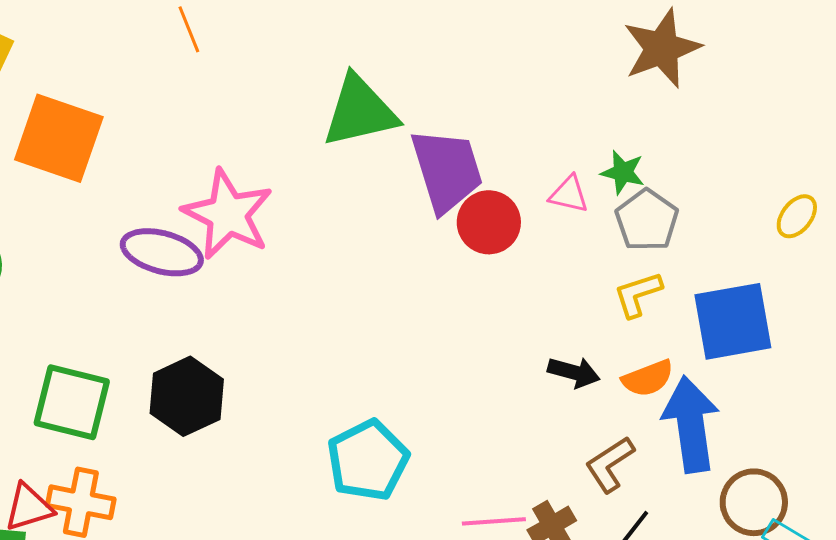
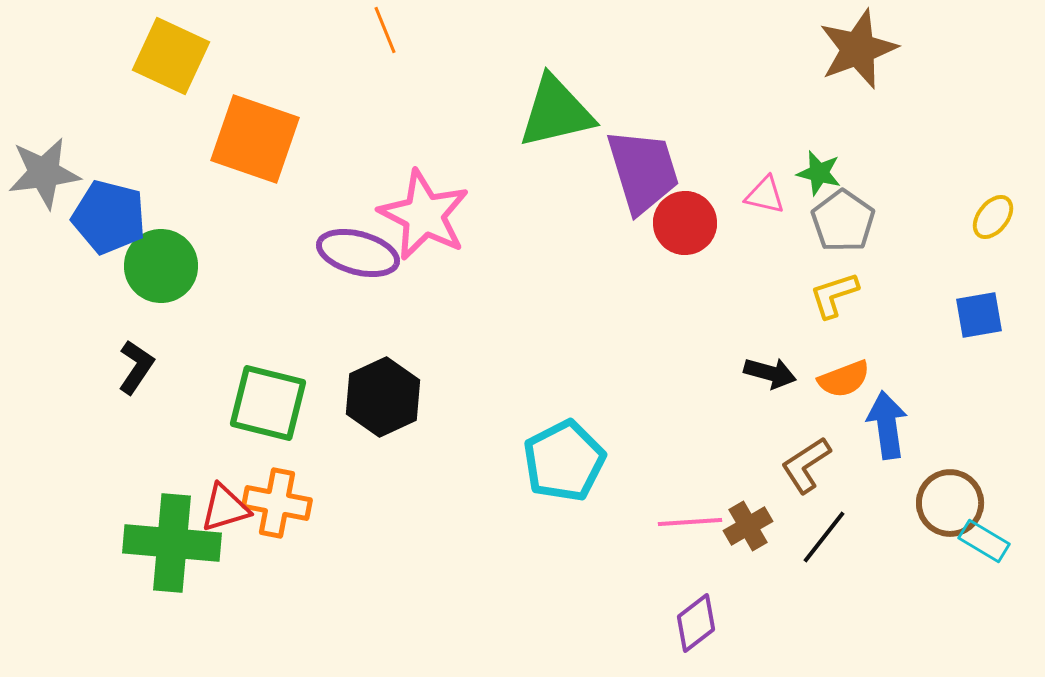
blue square: (733, 321) -> (979, 315), moved, size x0.6
blue arrow: (691, 424) -> (887, 425), size x0.7

